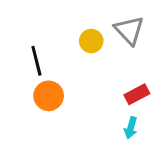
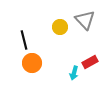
cyan arrow: (131, 128) -> (74, 73), moved

